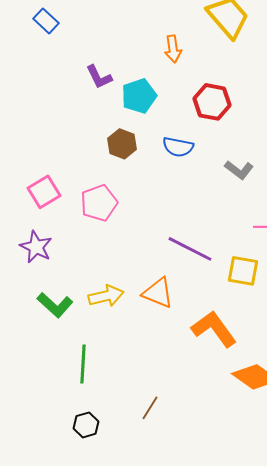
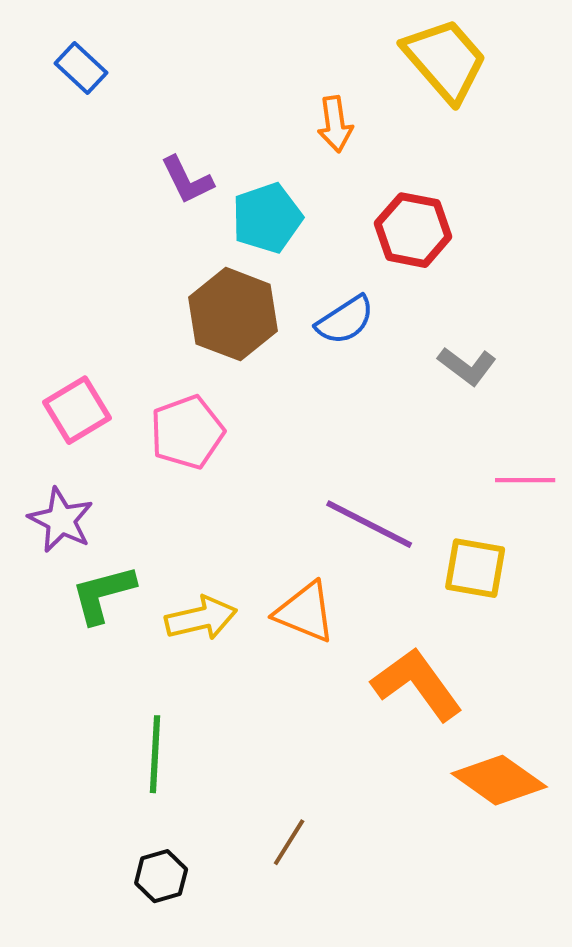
brown hexagon: (122, 144) -> (233, 314), size x1.5
blue semicircle: (178, 147) -> (345, 320), turned -44
green L-shape: (55, 305) -> (103, 594), moved, turned 123

